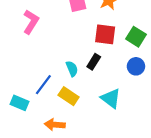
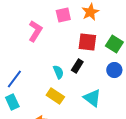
pink L-shape: (31, 22) -> (35, 31), moved
blue line: (43, 85) -> (14, 79), moved
cyan rectangle: (19, 103) -> (12, 102), turned 42

